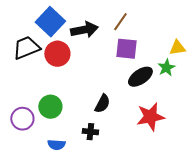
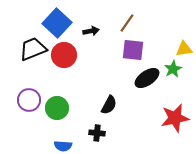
black arrow: (84, 30) -> (91, 31), size x0.6
red star: (150, 117) -> (175, 118), moved
purple circle: (22, 119) -> (29, 100), moved

